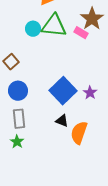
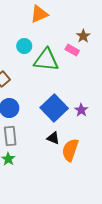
brown star: (92, 19) -> (83, 36), size x0.6
green triangle: (54, 26) -> (46, 60), moved

